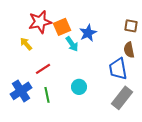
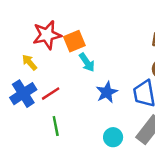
blue star: (88, 33) -> (107, 92), moved
cyan circle: (79, 87) -> (113, 137), moved
blue cross: (21, 91) -> (23, 94), moved

